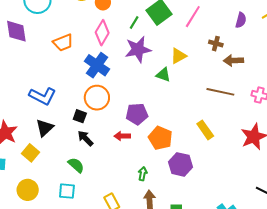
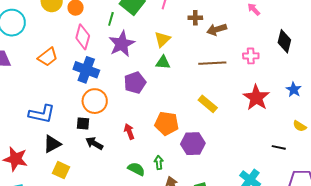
green triangle: (163, 75) -> (163, 62), moved
purple pentagon: (137, 114) -> (135, 83), moved
black triangle: (45, 128) -> (52, 144), turned 30
red arrow: (122, 136) -> (129, 132), turned 84
yellow square: (30, 153) -> (61, 170), moved
green semicircle: (76, 165) -> (136, 169), moved

